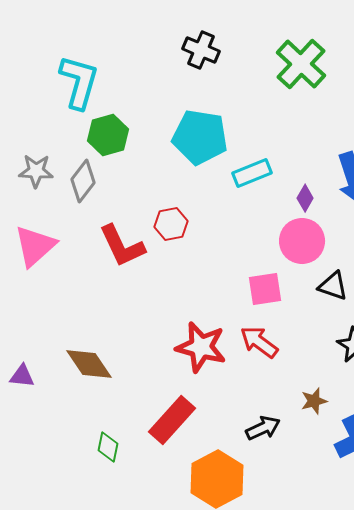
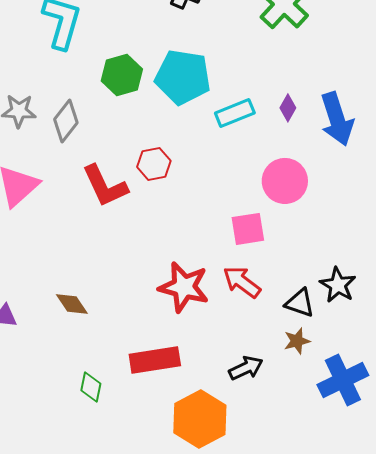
green hexagon: (108, 135) -> (122, 75), moved
purple diamond: (305, 198) -> (288, 108), moved
black triangle: (333, 286) -> (300, 303), moved
brown diamond: (89, 364) -> (72, 304), size x0.7
red rectangle: (172, 420) -> (155, 360), turned 39

